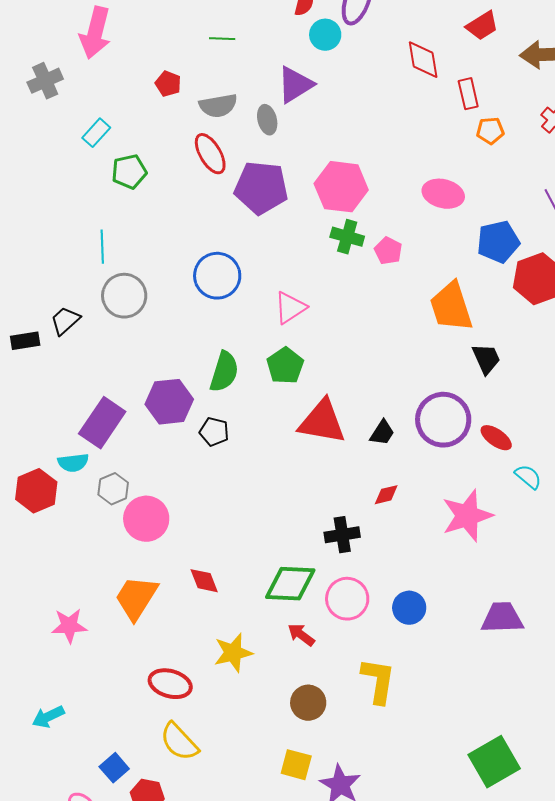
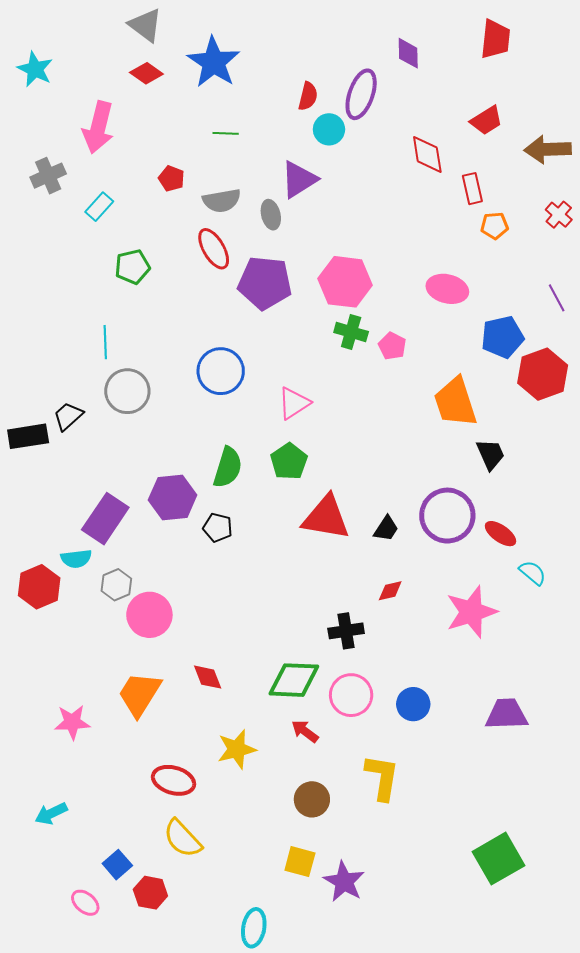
cyan rectangle: (96, 133) -> (99, 207), moved
black rectangle: (25, 341) -> (28, 436), size x1.4

